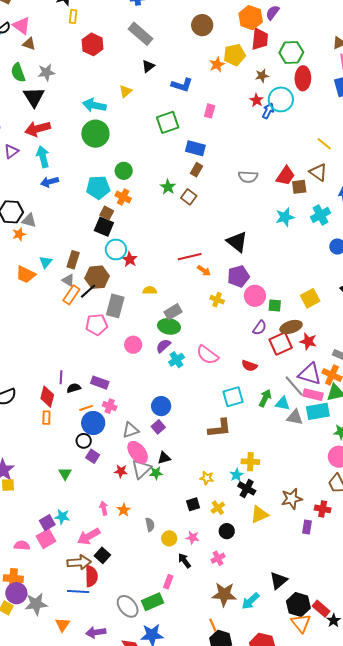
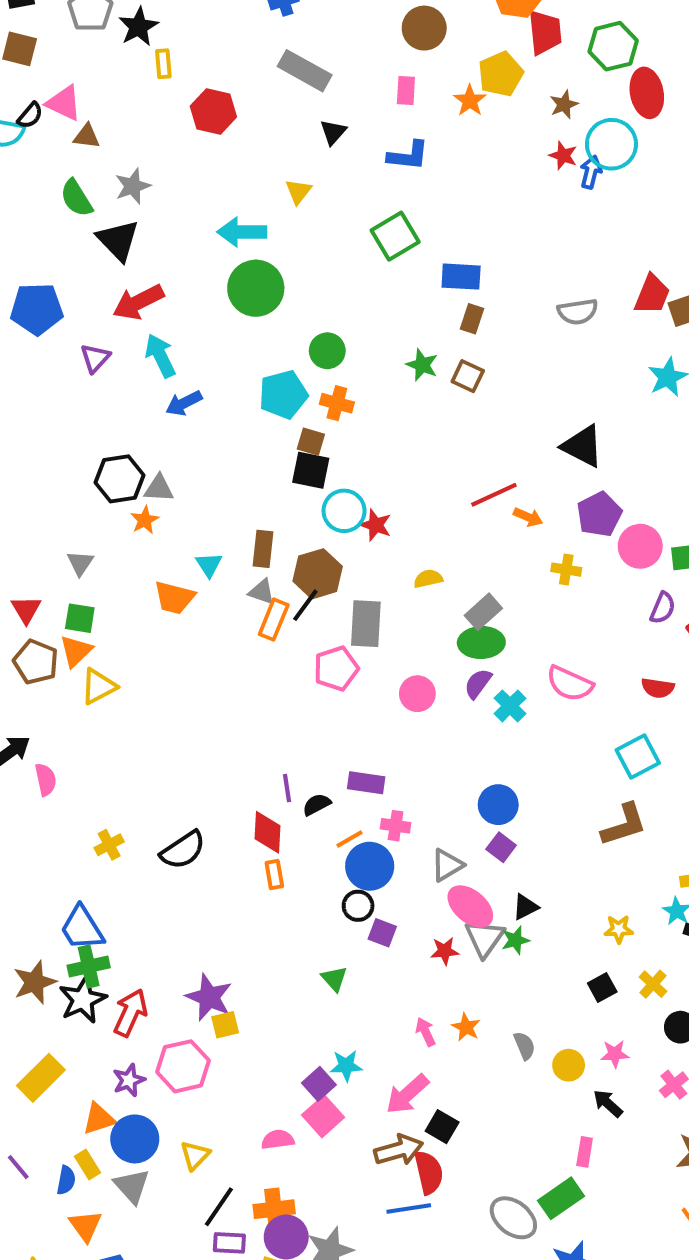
pink rectangle: (210, 111) -> (406, 91), moved

